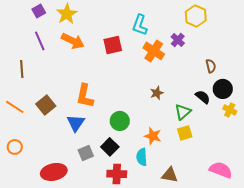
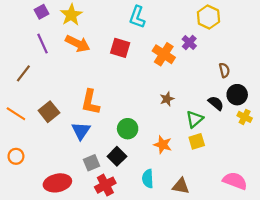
cyan L-shape: (140, 25) -> (137, 17), moved
red square: (113, 45) -> (120, 48), turned 30
brown line: (22, 69) -> (23, 73), turned 42
cyan semicircle: (142, 157) -> (148, 179), moved
red cross: (117, 174) -> (105, 185), moved, turned -30

